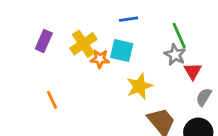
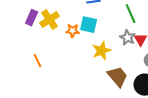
yellow cross: (83, 44) -> (50, 20), moved
gray star: (175, 55) -> (128, 38), moved

